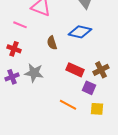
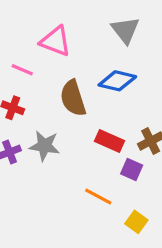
brown semicircle: (52, 43) -> (73, 98), size x1.6
yellow square: (97, 109) -> (136, 222), moved, turned 32

